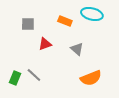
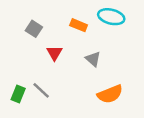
gray square: (28, 24) -> (34, 29), turned 32
red triangle: (45, 44) -> (54, 53), turned -40

